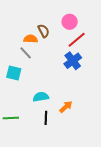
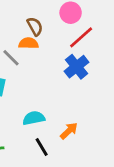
orange semicircle: (31, 39) -> (29, 43), moved
black line: (46, 118) -> (42, 147), turned -32

